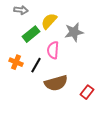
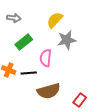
yellow semicircle: (49, 21) -> (55, 20), moved
black line: (36, 65) -> (29, 73), turned 56

